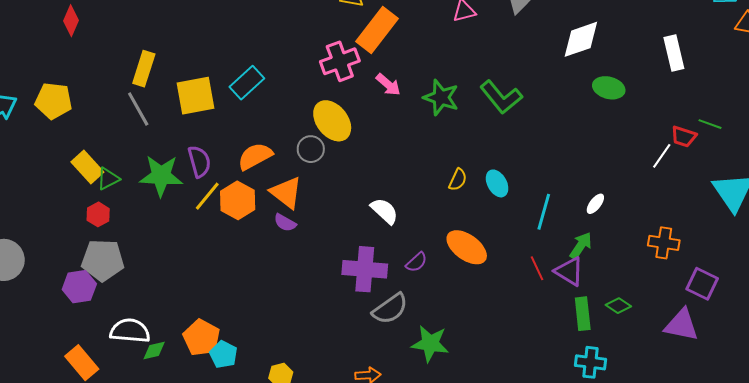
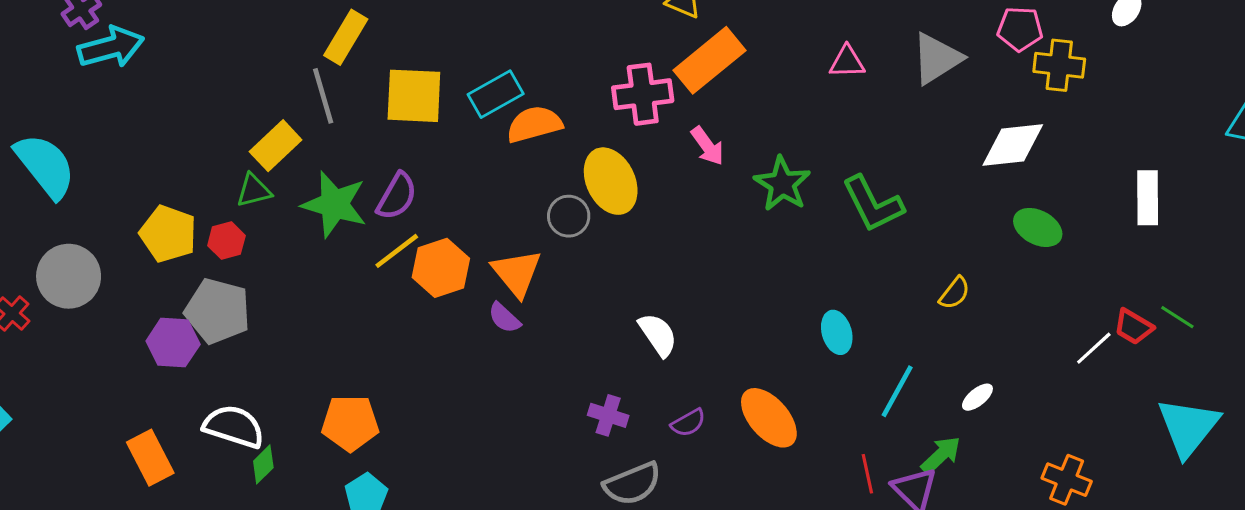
yellow pentagon: (54, 101) -> (168, 234), moved
orange semicircle: (255, 156) -> (534, 124), moved
purple semicircle: (199, 162) -> (397, 196), turned 32
yellow rectangle: (87, 167) -> (276, 146), moved, turned 76
yellow semicircle: (458, 180) -> (955, 293), moved
purple cross: (365, 269) -> (608, 415), size x0.6
orange pentagon: (201, 338) -> (350, 423), moved, turned 30
green diamond: (154, 350) -> (263, 464), turned -45

